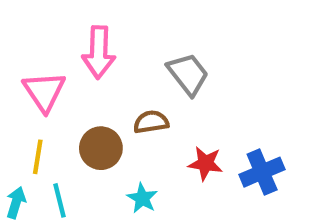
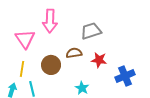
gray trapezoid: (188, 74) -> (91, 31), turned -70
red star: (205, 163) -> (99, 60), moved
cyan star: (142, 198) -> (82, 88), moved

